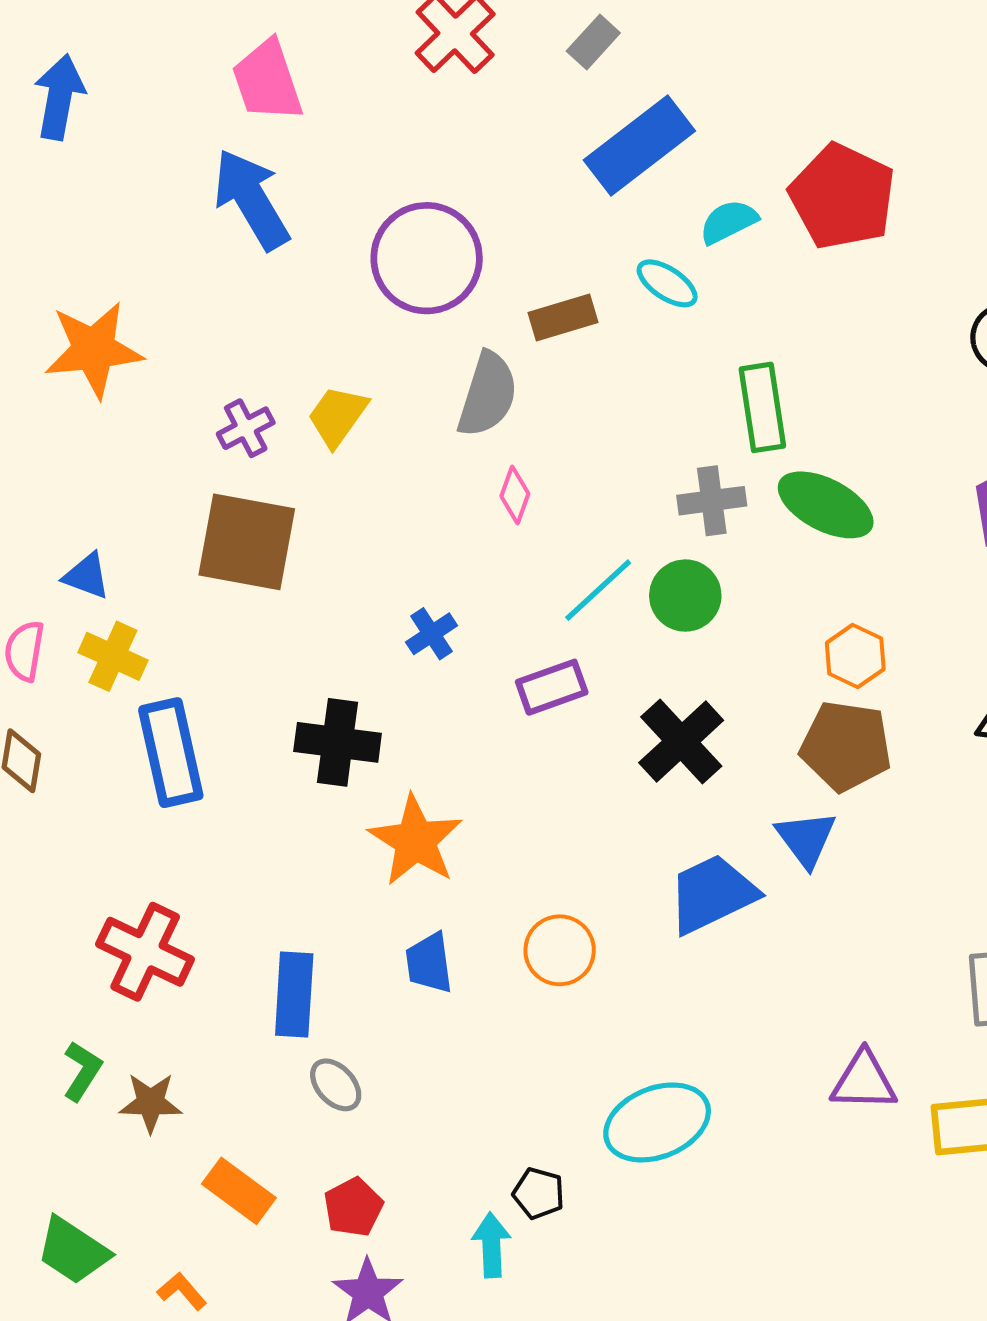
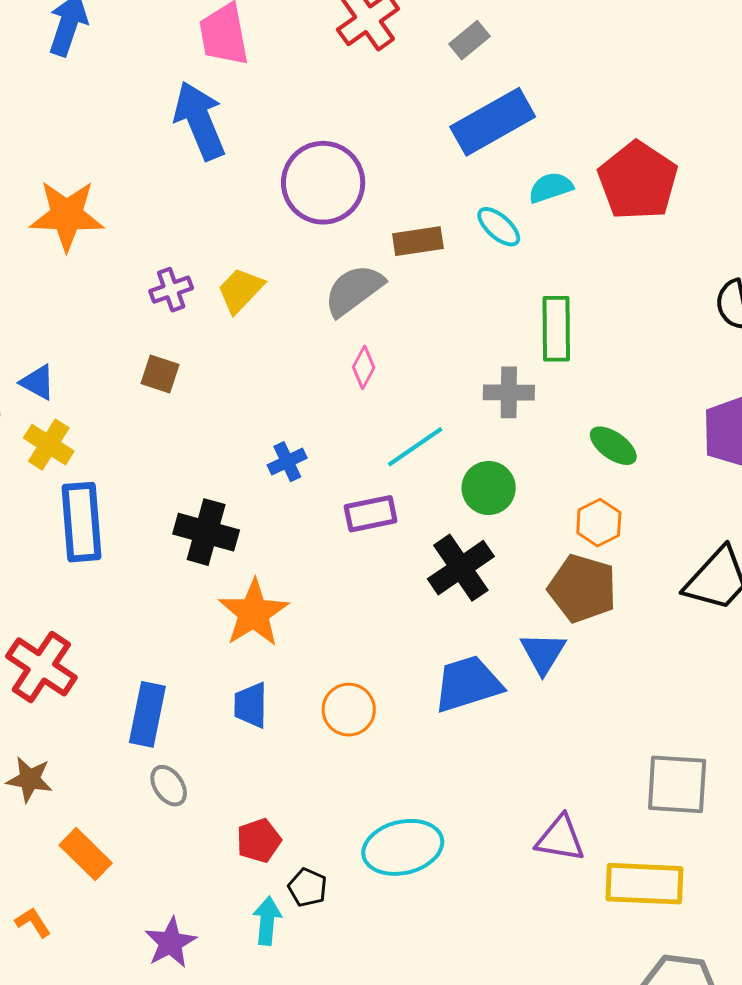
gray semicircle: (488, 395) -> (354, 290), turned -152
green ellipse: (826, 505) -> (613, 446), moved, size x0.7
brown square: (247, 542) -> (160, 374), size x0.5
green circle: (685, 596) -> (489, 488), moved
red pentagon: (353, 1207) -> (259, 841), moved

